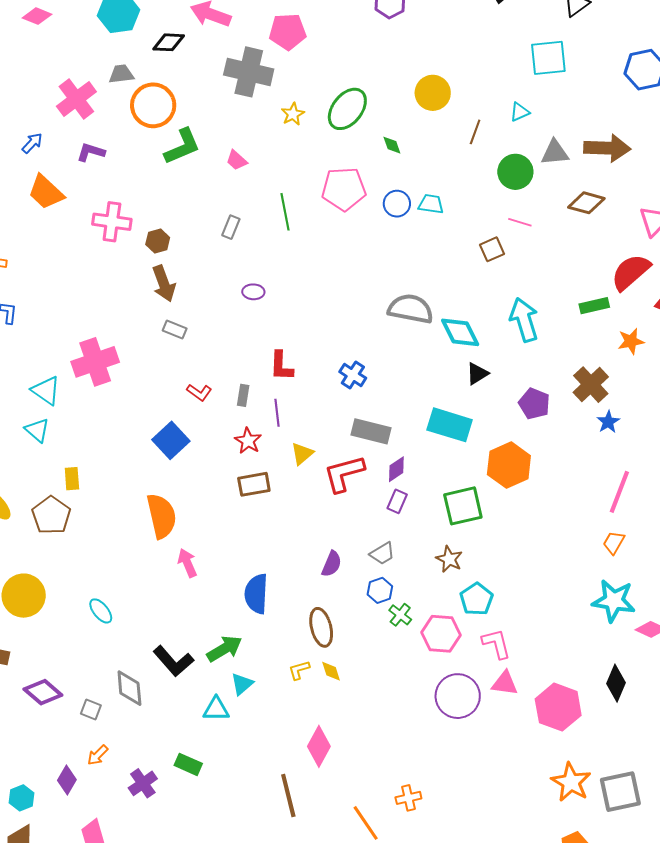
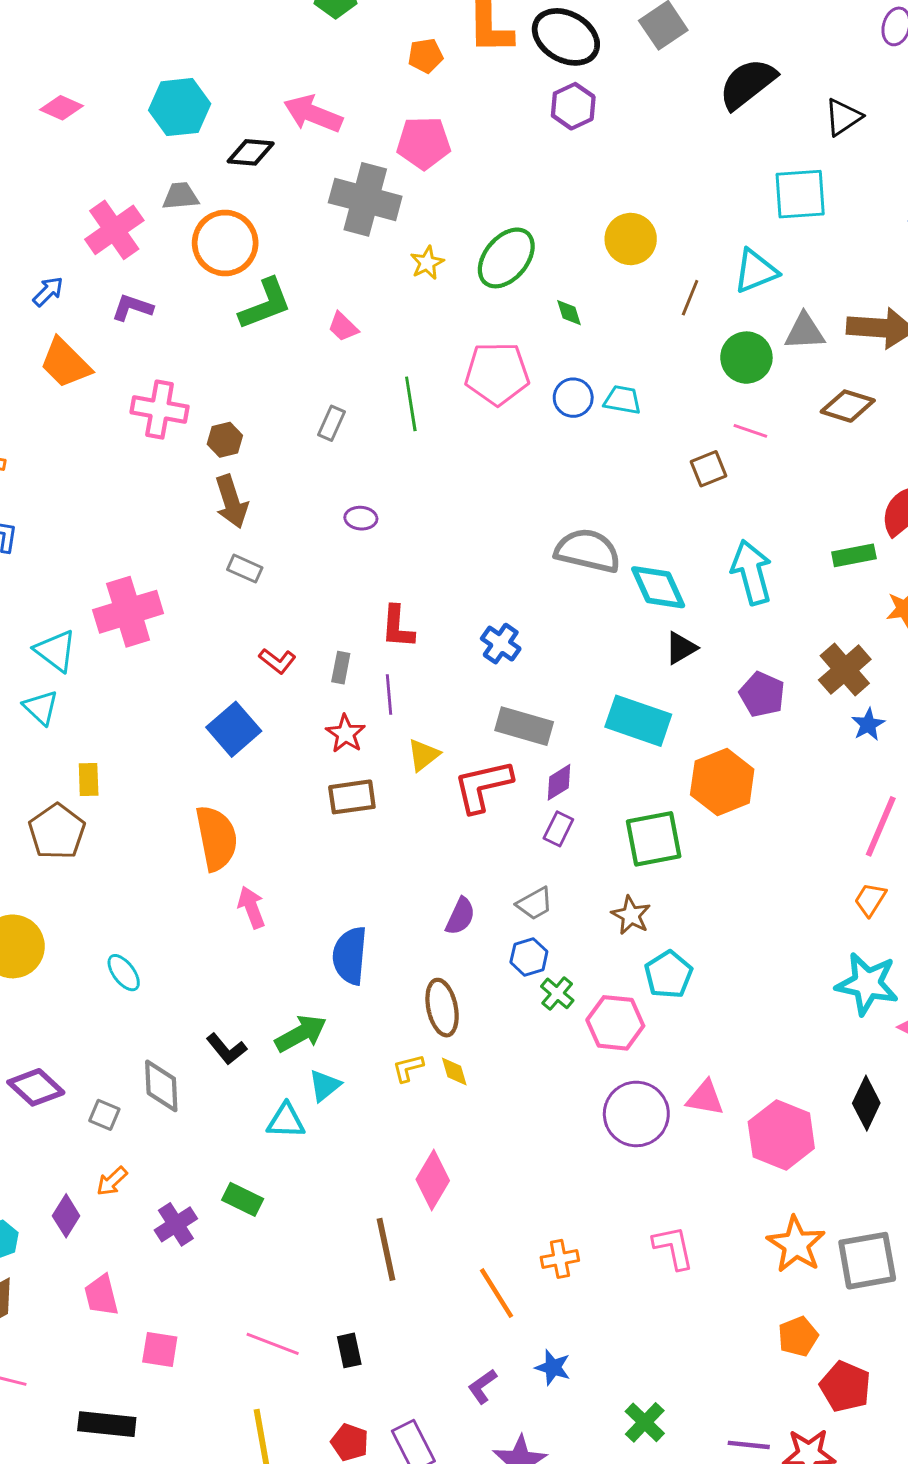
cyan triangle: (520, 112) -> (756, 271), size x1.6
pink L-shape: (496, 644) -> (673, 1248), moved
black L-shape: (173, 661) -> (226, 1049), size x0.7

